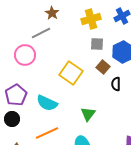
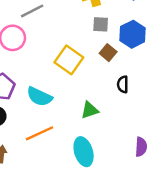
black semicircle: (116, 84) -> (123, 84), moved
green triangle: (88, 114) -> (90, 110), turned 35

